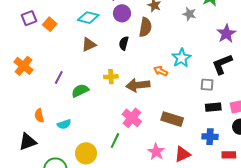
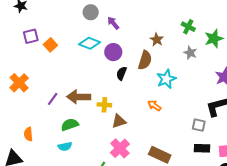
purple circle: (122, 13) -> (113, 52), moved
brown triangle: (89, 45) -> (119, 121), moved
cyan star: (181, 58) -> (166, 79), moved
brown arrow: (138, 85) -> (79, 97), moved
green semicircle: (80, 91) -> (70, 125), moved
cyan semicircle: (64, 124) -> (65, 146), moved

